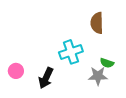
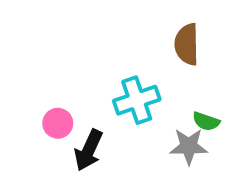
pink circle: (16, 71) -> (58, 123), moved

